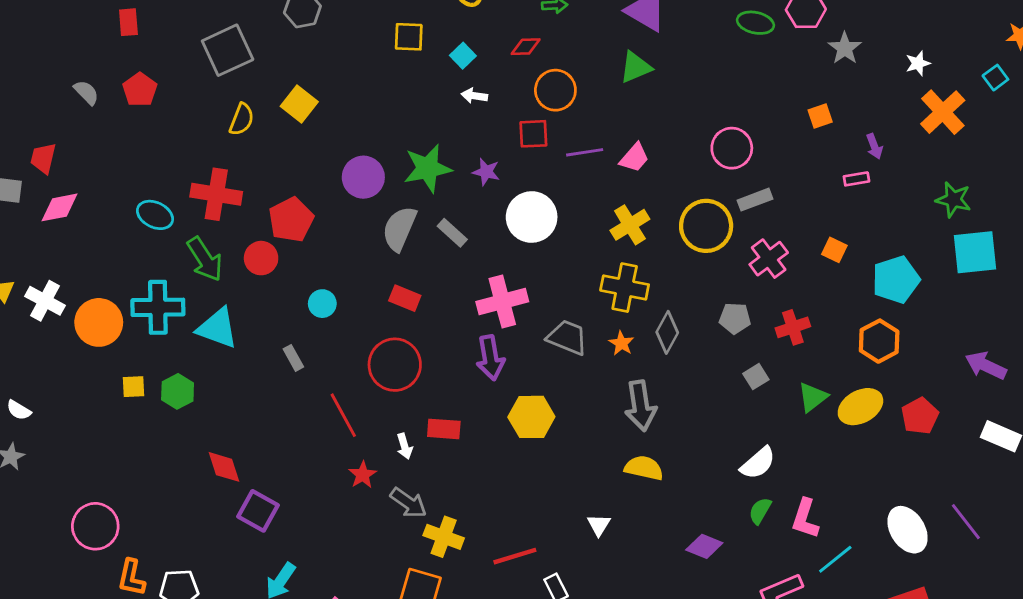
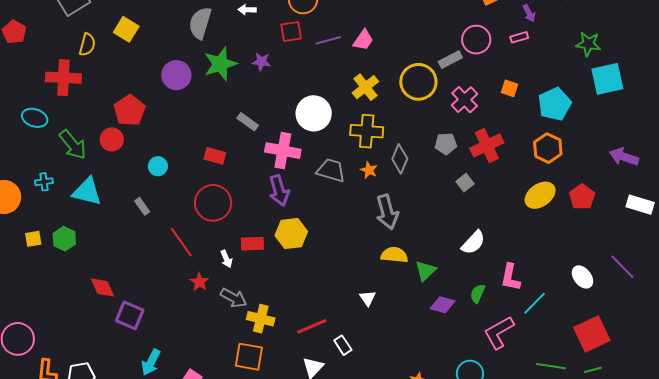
pink circle: (732, 148) -> (476, 40), moved
red cross: (216, 194) -> (63, 78), moved
white circle: (532, 217) -> (314, 113), moved
gray semicircle: (399, 229) -> (200, 23), moved
gray rectangle: (452, 233) -> (248, 122), moved
pink cross: (502, 302) -> (283, 151), turned 32
cyan cross: (158, 307) -> (44, 182), size x0.5
red cross: (793, 327) -> (487, 145), size x1.4
green triangle: (813, 397) -> (425, 271), moved
yellow hexagon: (531, 417) -> (291, 234), moved
green semicircle: (760, 511) -> (478, 294), moved
white ellipse: (908, 530) -> (582, 277), size x0.7

